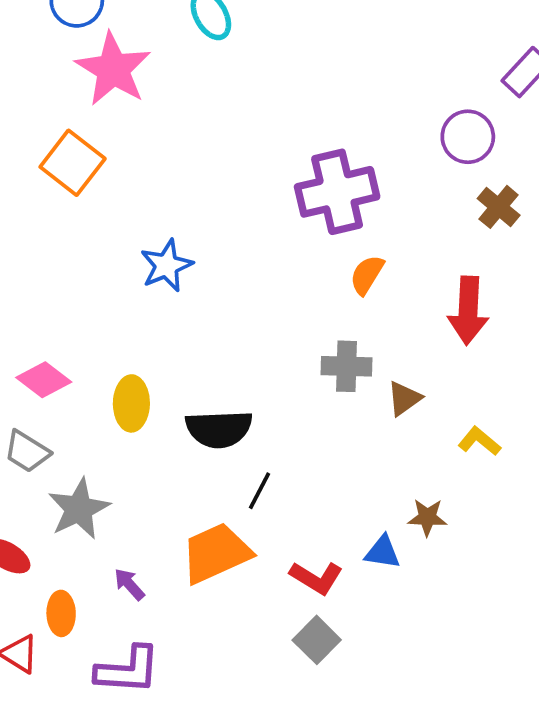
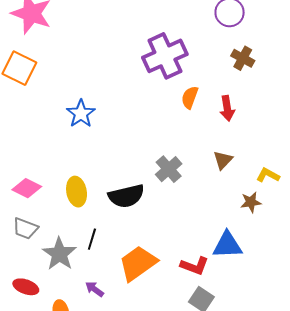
brown cross: (499, 207) -> (243, 58), moved
red arrow: (468, 310) -> (227, 108), moved, size x0.7
gray cross: (347, 366) -> (169, 169), moved, turned -32
black line: (260, 491) -> (92, 239), moved
brown star: (427, 517) -> (251, 202), moved
blue triangle: (382, 552) -> (227, 245), size x1.5

